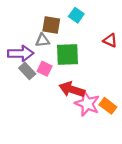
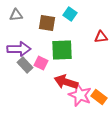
gray triangle: (42, 40) -> (16, 15), moved
red triangle: (110, 40) -> (101, 37), turned -32

